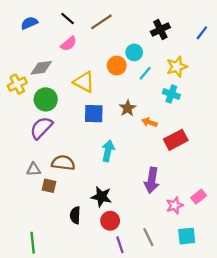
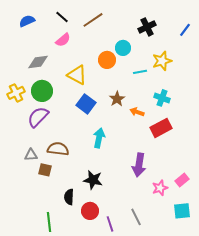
cyan line: (145, 73) -> (140, 72), moved, turned 40
yellow cross: (17, 84) -> (16, 93), moved
cyan cross: (171, 94) -> (162, 98), moved
blue square: (94, 114) -> (86, 104), turned 36
red circle: (110, 221) -> (90, 211), moved
cyan square: (187, 236) -> (182, 211), moved
green line: (33, 243) -> (49, 222), moved

